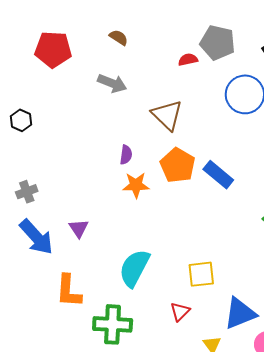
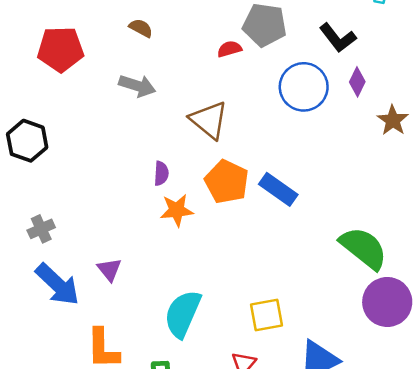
black hexagon: (21, 120) -> (27, 141), size x1.5

